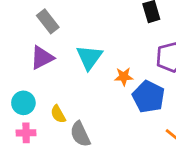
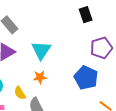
orange star: (124, 77) -> (40, 77), moved

